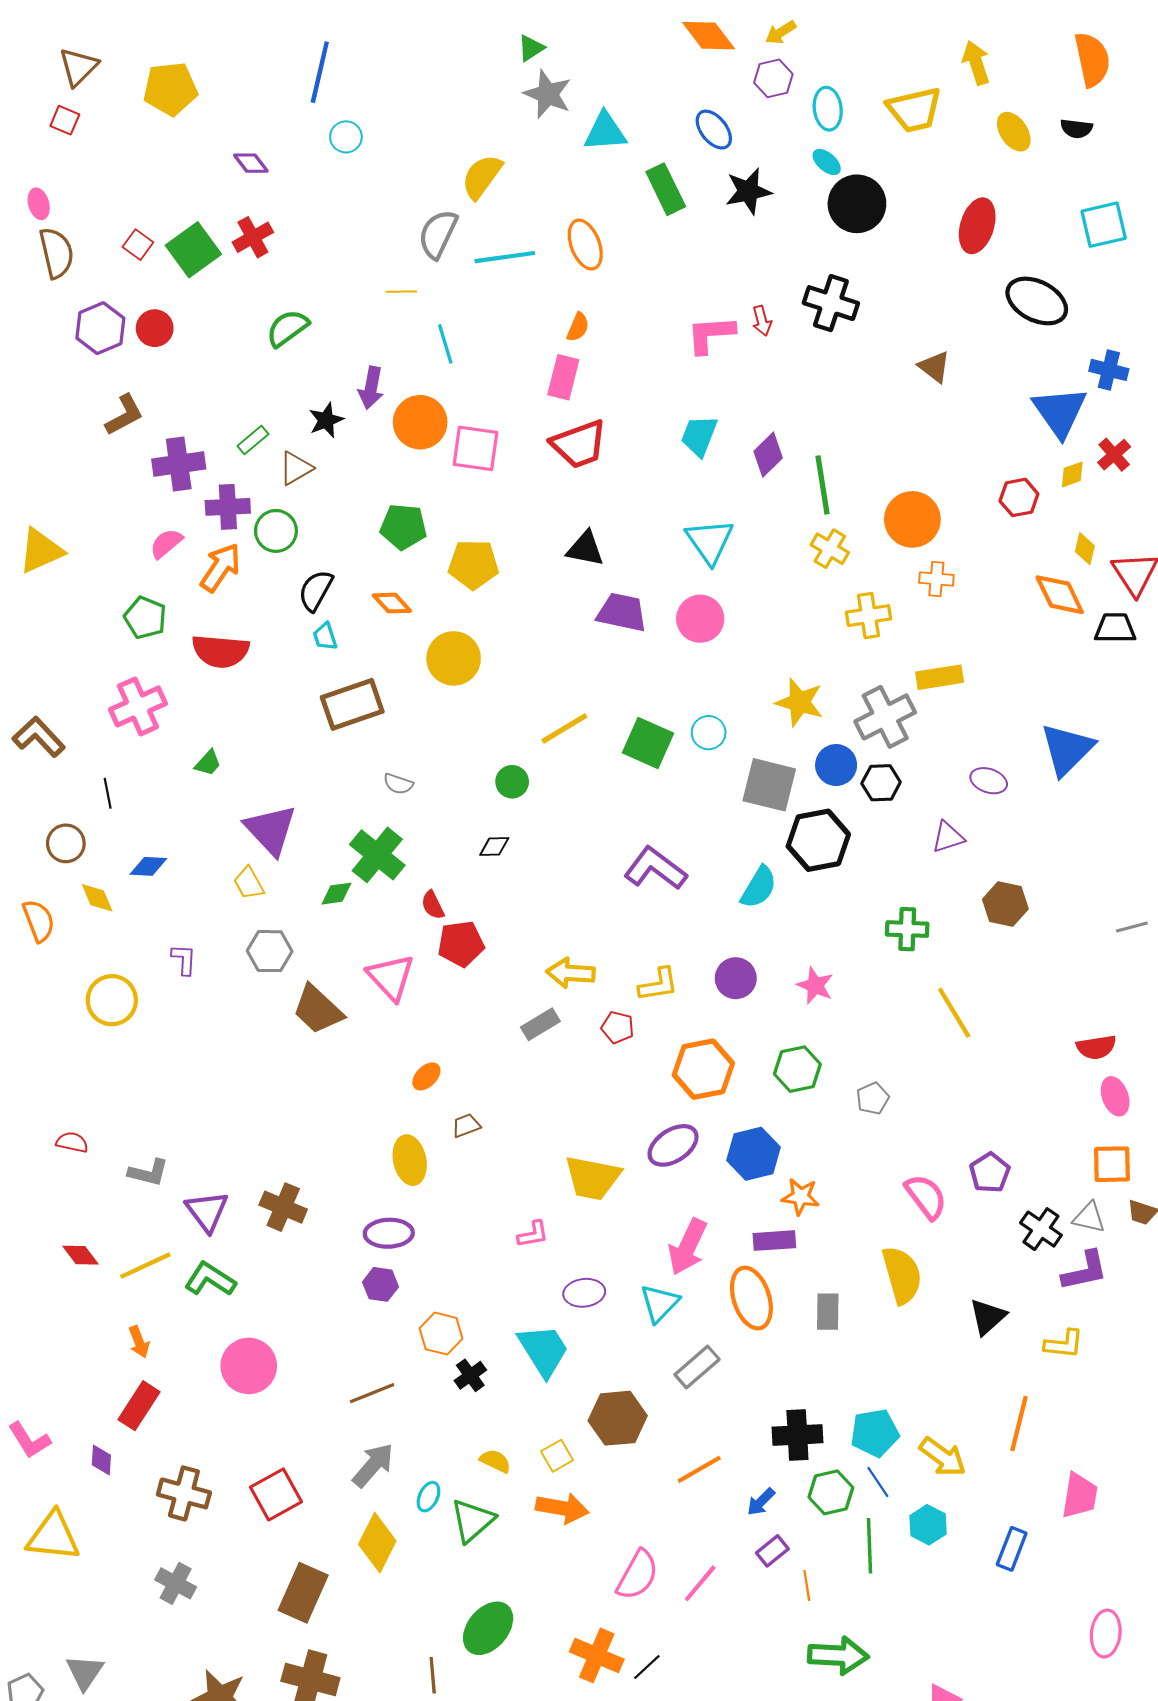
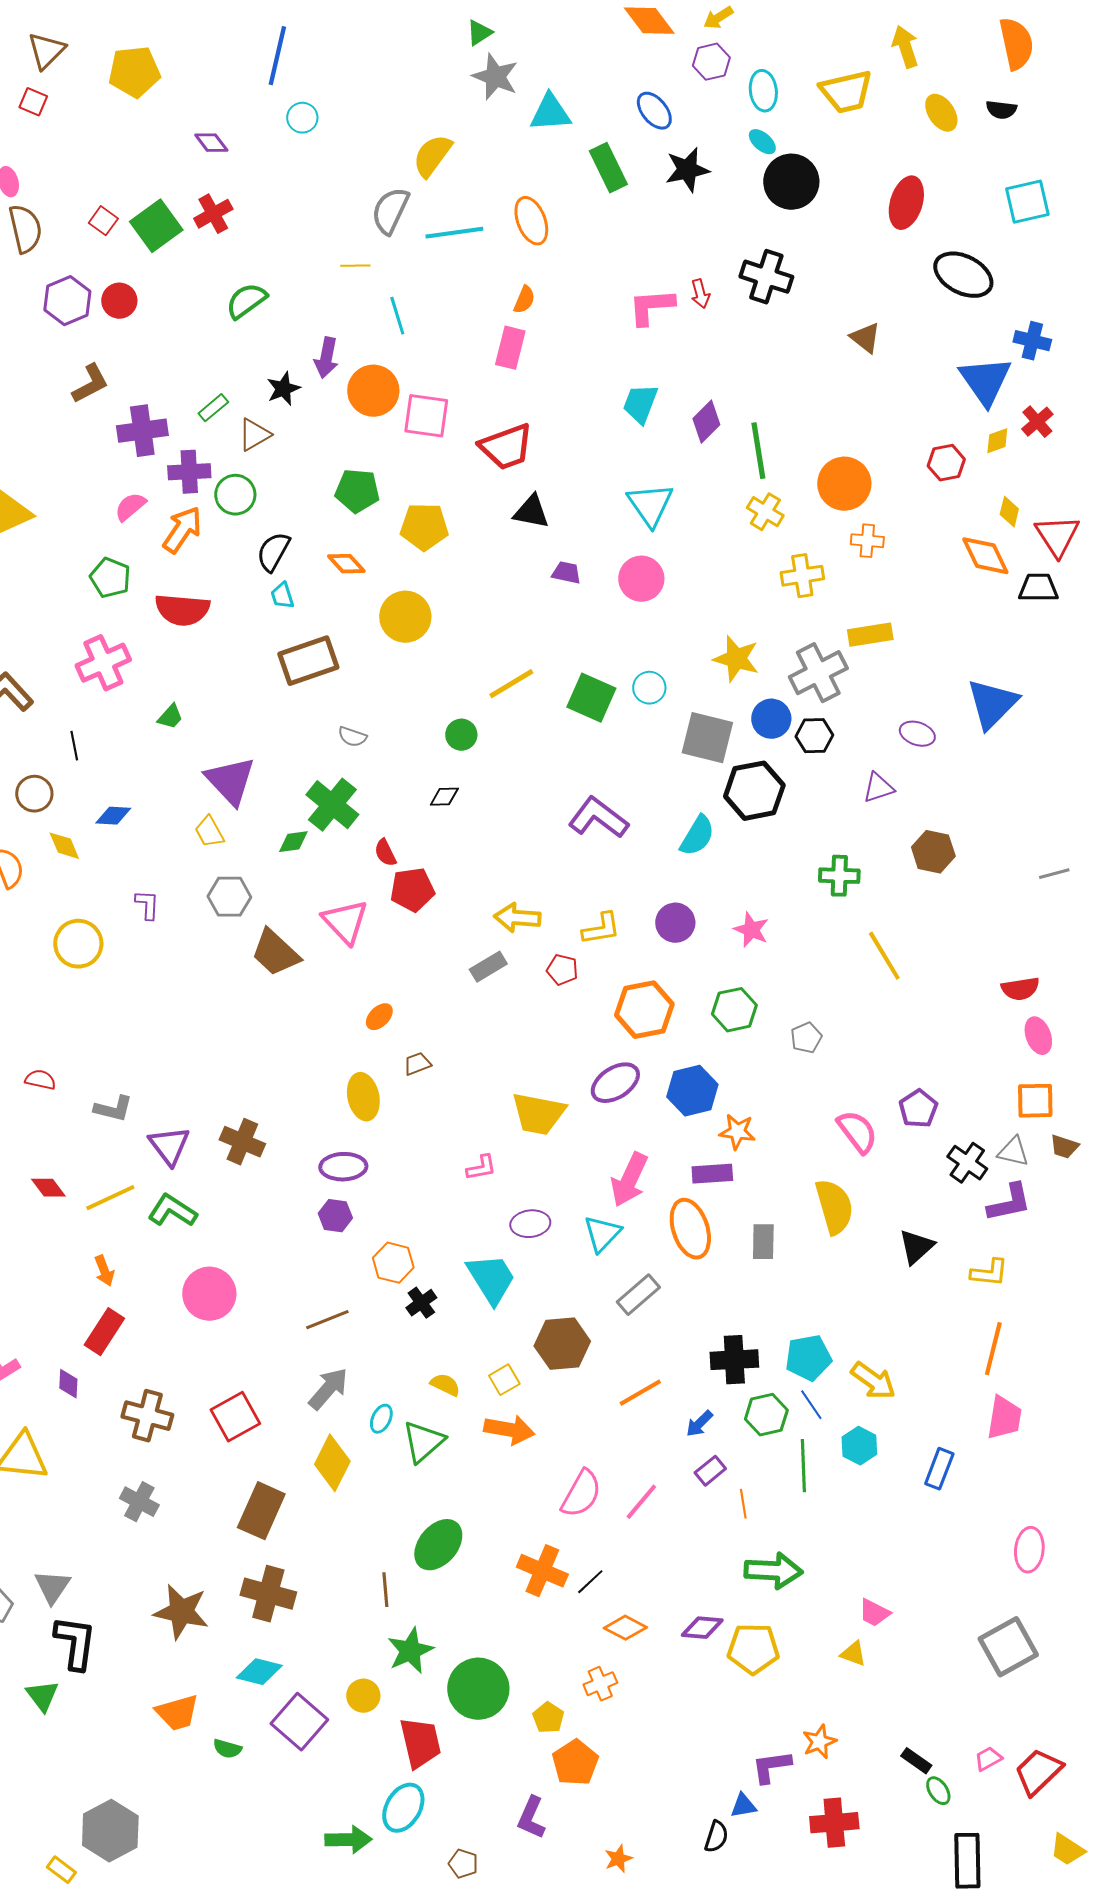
red trapezoid: (579, 444) -> (506, 447), moved
purple trapezoid: (622, 612) -> (566, 573), size x0.6
orange line: (1019, 1423) -> (993, 1349), moved

